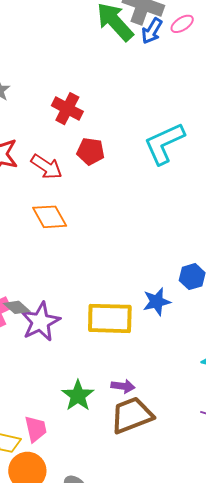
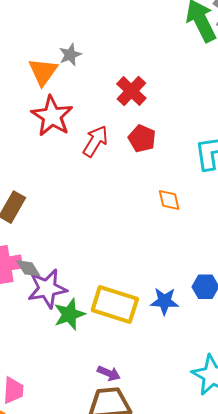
red arrow: (46, 167) -> (95, 141), turned -108
orange diamond: (50, 217) -> (169, 200), moved, size x0.7
green star: (78, 396) -> (69, 314), moved

